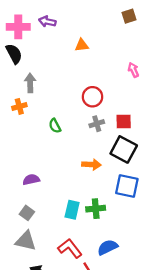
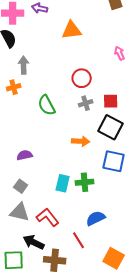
orange triangle: (82, 45) -> (72, 30), size x1.5
green semicircle: (55, 126) -> (47, 105), size x1.5
red L-shape: (70, 248) -> (48, 217), moved

